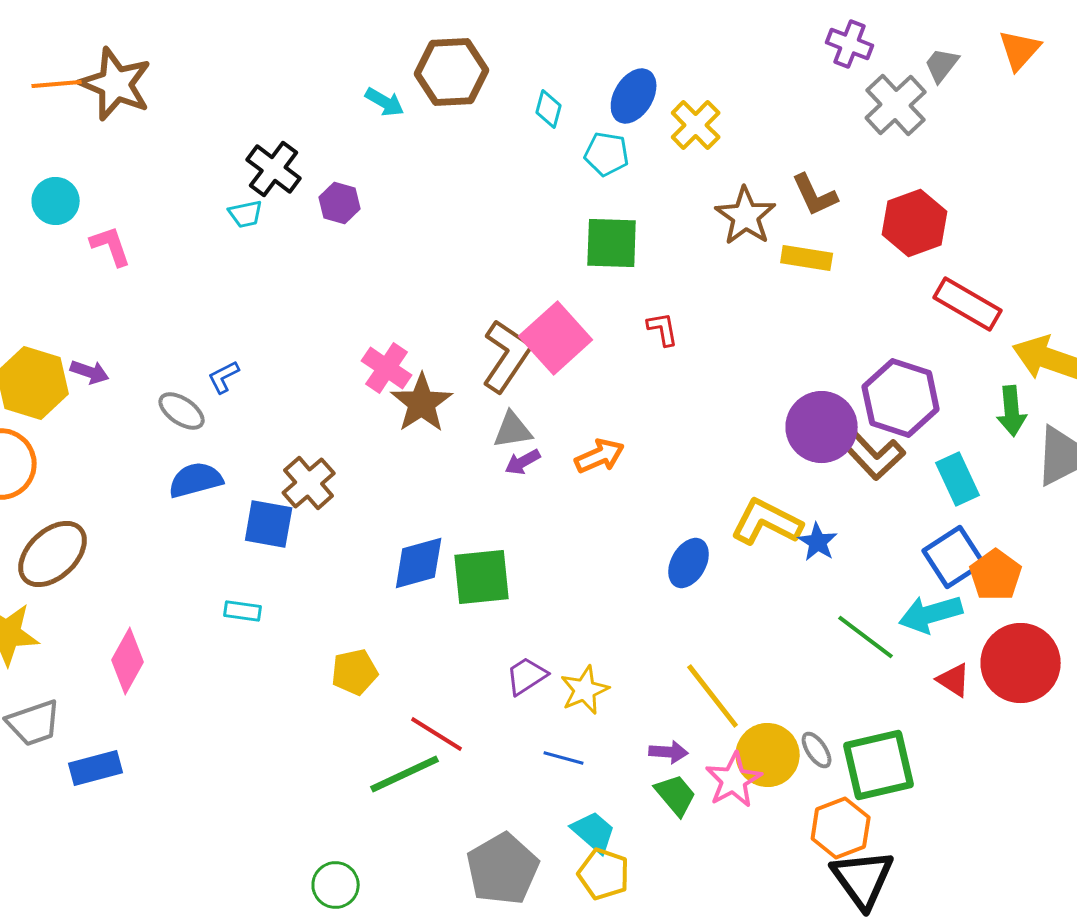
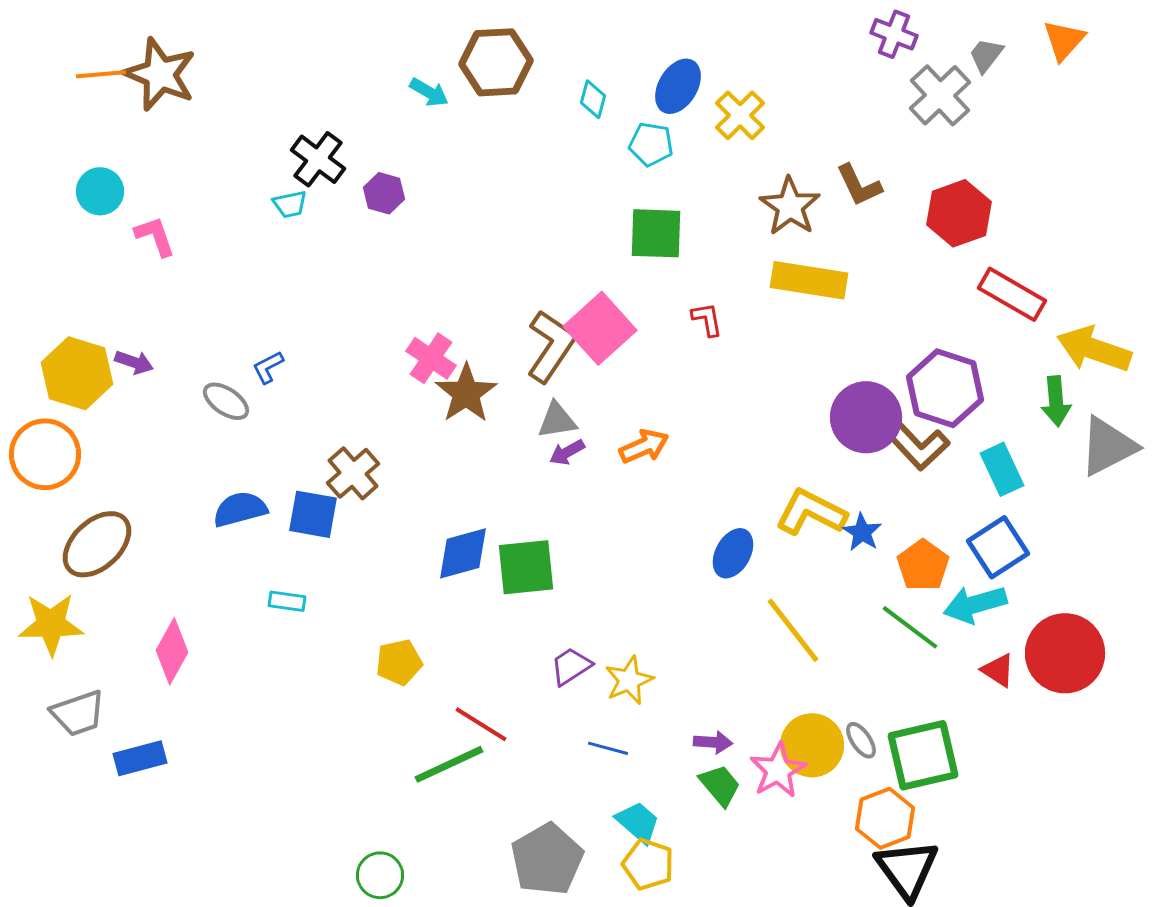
yellow rectangle: (807, 258) -> (809, 280), moved, size x1.5
blue semicircle: (196, 480) -> (240, 509), moved
orange pentagon: (996, 575) -> (923, 565), moved
yellow line: (713, 696) -> (793, 630), moved

